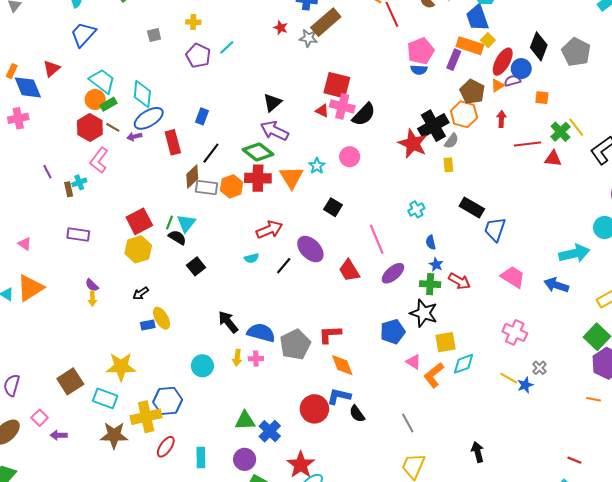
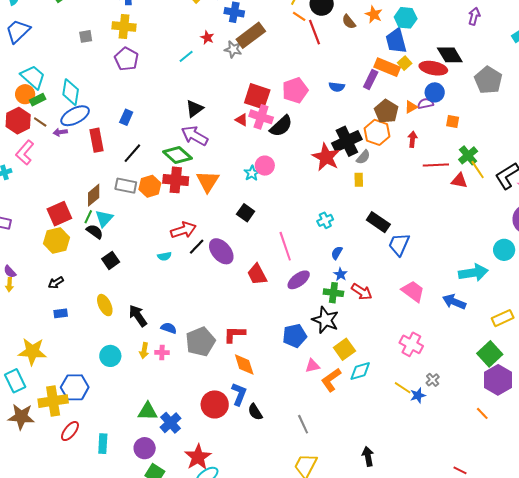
yellow cross: (193, 22) -> (124, 26), size x1.6
black diamond: (539, 46) -> (450, 55), moved, turned -56
cyan line: (227, 47) -> (186, 56), moved
pink pentagon: (421, 51) -> (295, 90), moved
red ellipse: (503, 62) -> (433, 68), moved, turned 68
yellow line: (576, 127) -> (478, 170), moved
cyan star: (317, 166) -> (252, 173), moved
brown diamond: (192, 176) -> (94, 195), moved
blue semicircle: (431, 242) -> (337, 253), turned 40
black line: (284, 266) -> (197, 247), moved
yellow ellipse: (162, 318) -> (105, 305), moved
blue semicircle: (261, 333) -> (169, 328), size x0.6
yellow square: (446, 342) -> (344, 349), turned -30
pink triangle: (413, 362) -> (312, 366), turned -49
blue L-shape: (339, 396) -> (239, 394), turned 95
cyan rectangle: (105, 398) -> (15, 381), turned 40
orange line: (594, 399) -> (482, 413), turned 32

